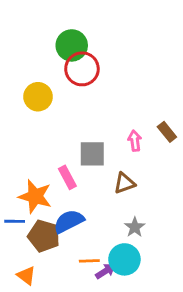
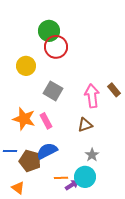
pink arrow: (135, 141) -> (92, 96), size x1.6
gray square: (92, 154) -> (53, 91), moved, turned 30
orange star: (35, 196) -> (24, 119), moved

